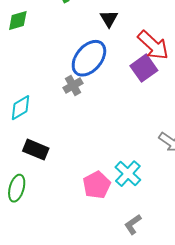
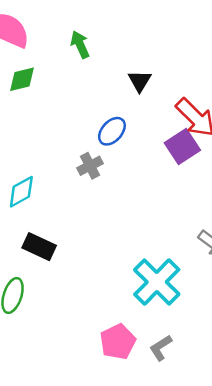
blue ellipse: (89, 58) -> (112, 131), size x0.6
cyan cross: (128, 174) -> (157, 282), size x1.4
pink pentagon: (97, 185) -> (118, 342), moved

